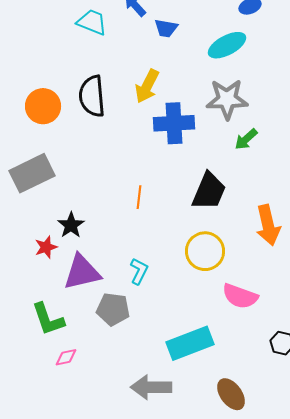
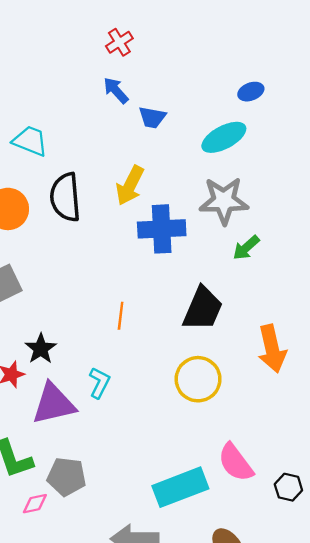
cyan trapezoid: (92, 22) -> (30, 141), moved
cyan L-shape: (139, 271) -> (99, 383), moved
pink semicircle: (240, 296) -> (236, 463), moved, turned 33
gray pentagon: (113, 309) -> (67, 477), moved

